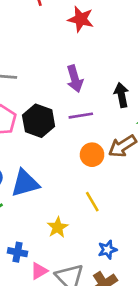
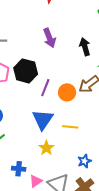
purple line: (81, 116) -> (45, 88), moved, turned -54
blue triangle: (25, 183) -> (43, 120), moved, turned -35
yellow line: (92, 202) -> (70, 127), turned -49

